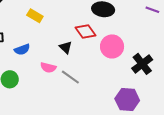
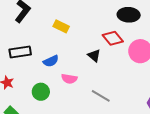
pink semicircle: (48, 68) -> (69, 79), moved
gray line: (70, 77) -> (101, 96), moved

